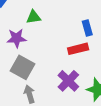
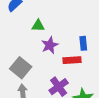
purple star: (17, 38) -> (50, 45), moved, turned -30

